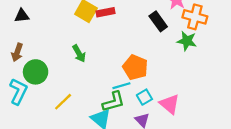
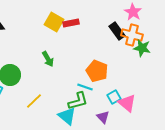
orange cross: (195, 17) -> (132, 35), moved
cyan line: (121, 86) -> (85, 87), turned 35
cyan square: (144, 97) -> (114, 97), moved

